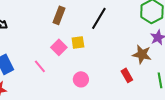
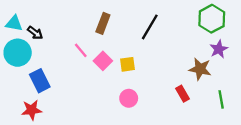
yellow square: (78, 42) -> (128, 64), moved
pink line: (40, 66) -> (81, 50), moved

